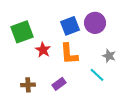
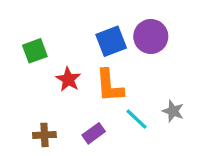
green square: (22, 32) -> (35, 51), size x0.7
gray star: (109, 56) -> (173, 111), moved
cyan line: (97, 75) -> (137, 119), moved

